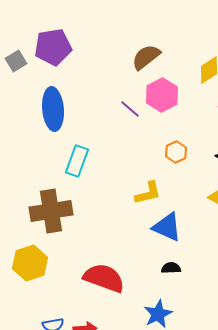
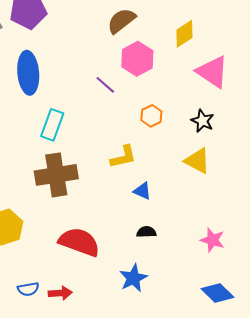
purple line: (130, 109) -> (105, 85), moved
brown cross: (51, 211) -> (56, 175), moved
blue triangle: (167, 227) -> (142, 191), size x0.6

